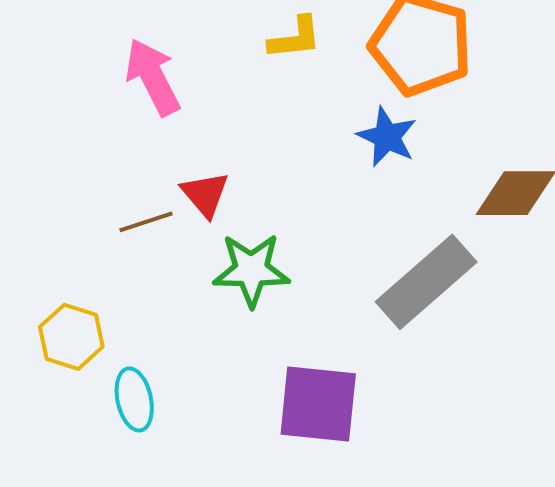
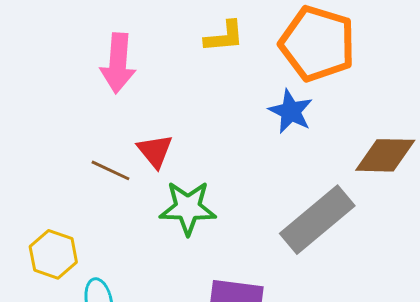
pink arrow: (153, 77) -> (118, 63), turned -150
brown line: (146, 222) -> (111, 170), turned 42

